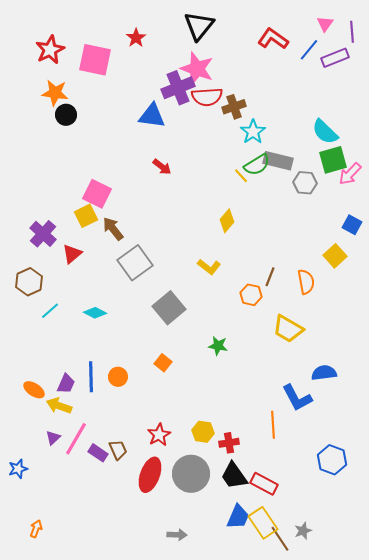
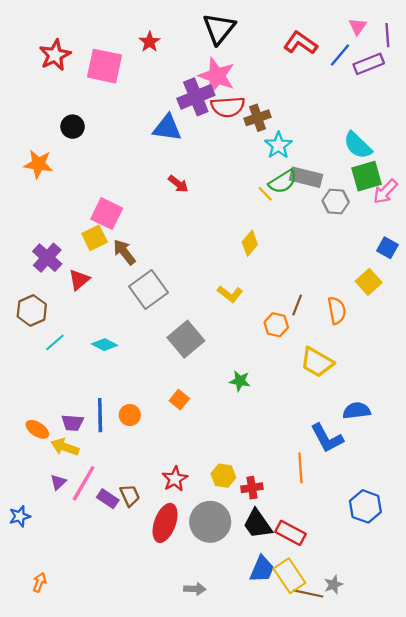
orange star: (55, 93) -> (38, 164), moved
purple trapezoid: (66, 384) -> (73, 423), turned 70
brown line: (280, 539) -> (308, 593), turned -44

